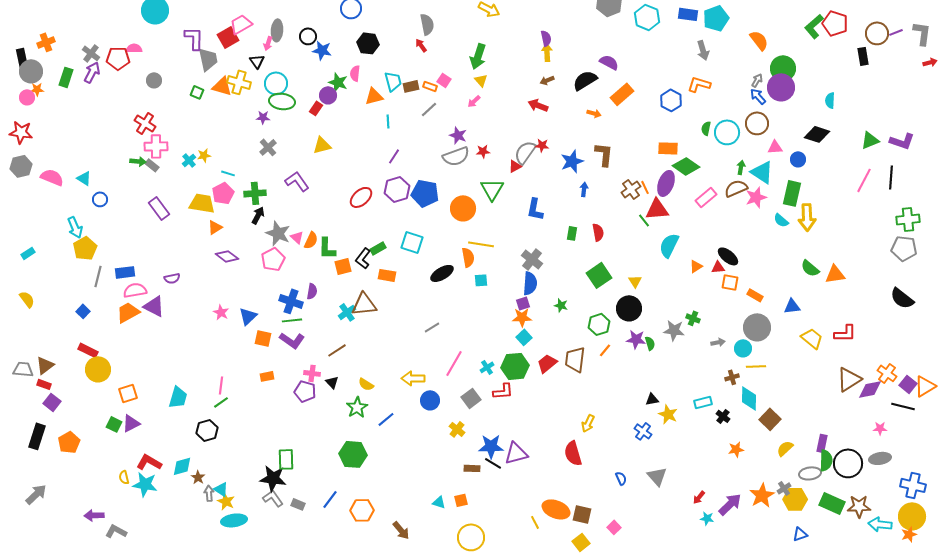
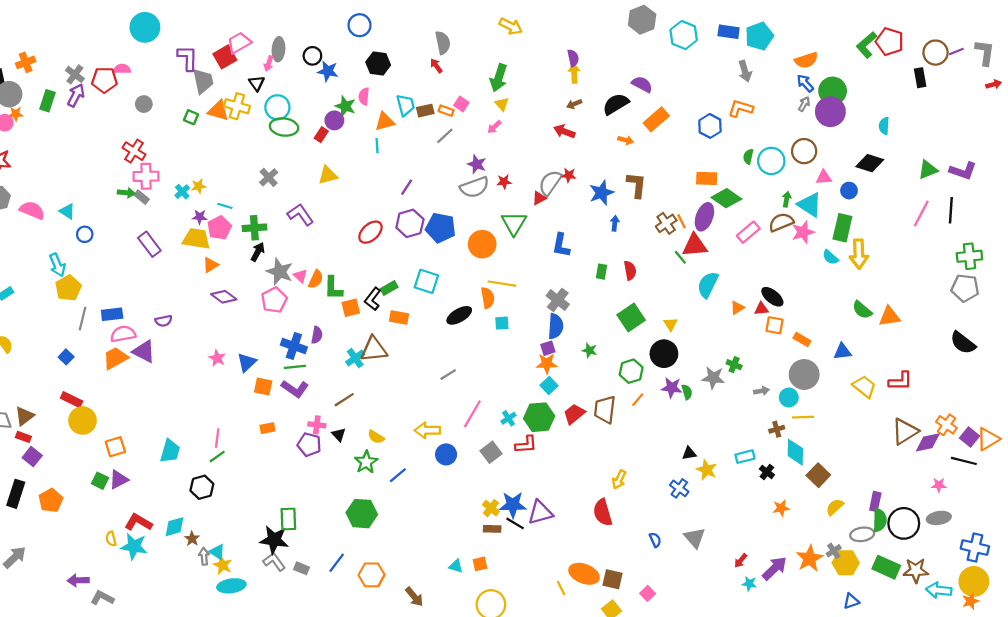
orange semicircle: (759, 40) -> (806, 60), turned 110
blue arrow: (758, 96) -> (805, 83), moved
purple star: (263, 117) -> (200, 217), moved
cyan line: (388, 121) -> (377, 146), moved
yellow cross: (457, 429) -> (491, 508), moved

